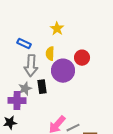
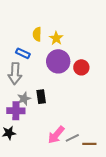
yellow semicircle: (50, 54) -> (37, 34), moved
gray arrow: (31, 66) -> (15, 73), moved
purple circle: (63, 71) -> (58, 61), moved

